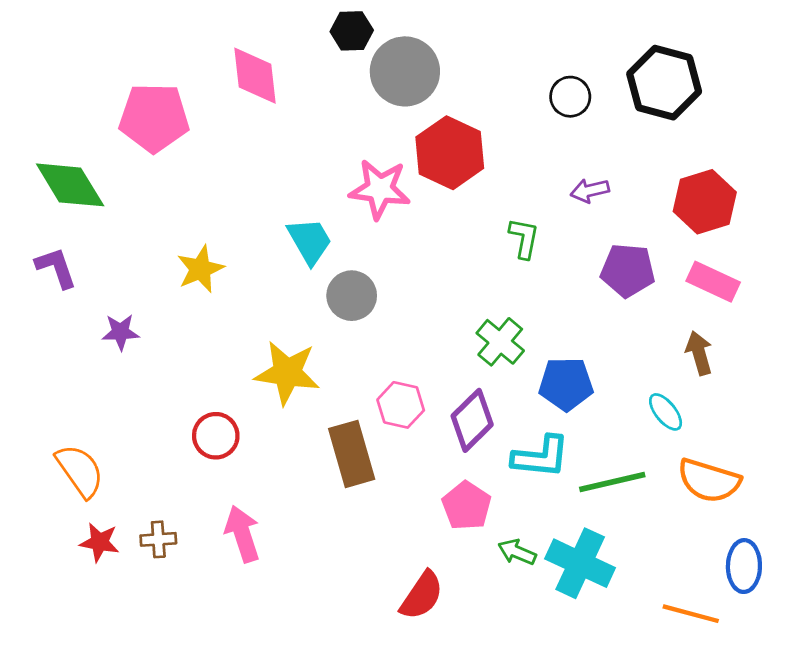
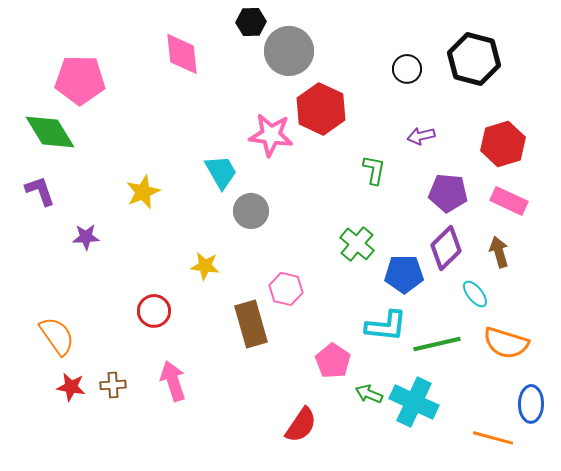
pink pentagon: (154, 118) -> (80, 80), moved
yellow star: (287, 373) -> (205, 266), size x0.6
purple diamond: (472, 420) -> (446, 248), moved

